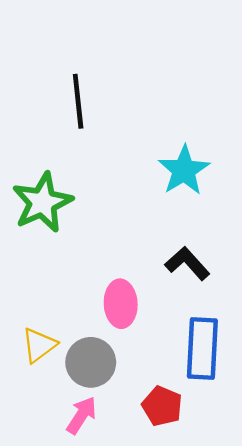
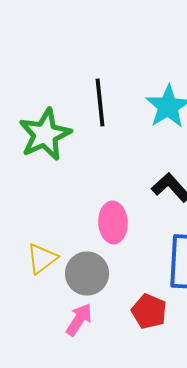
black line: (78, 101) -> (100, 102), moved

